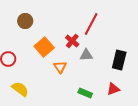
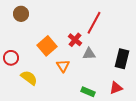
brown circle: (25, 21) -> (21, 14), moved
yellow semicircle: (20, 89) -> (29, 78), moved

